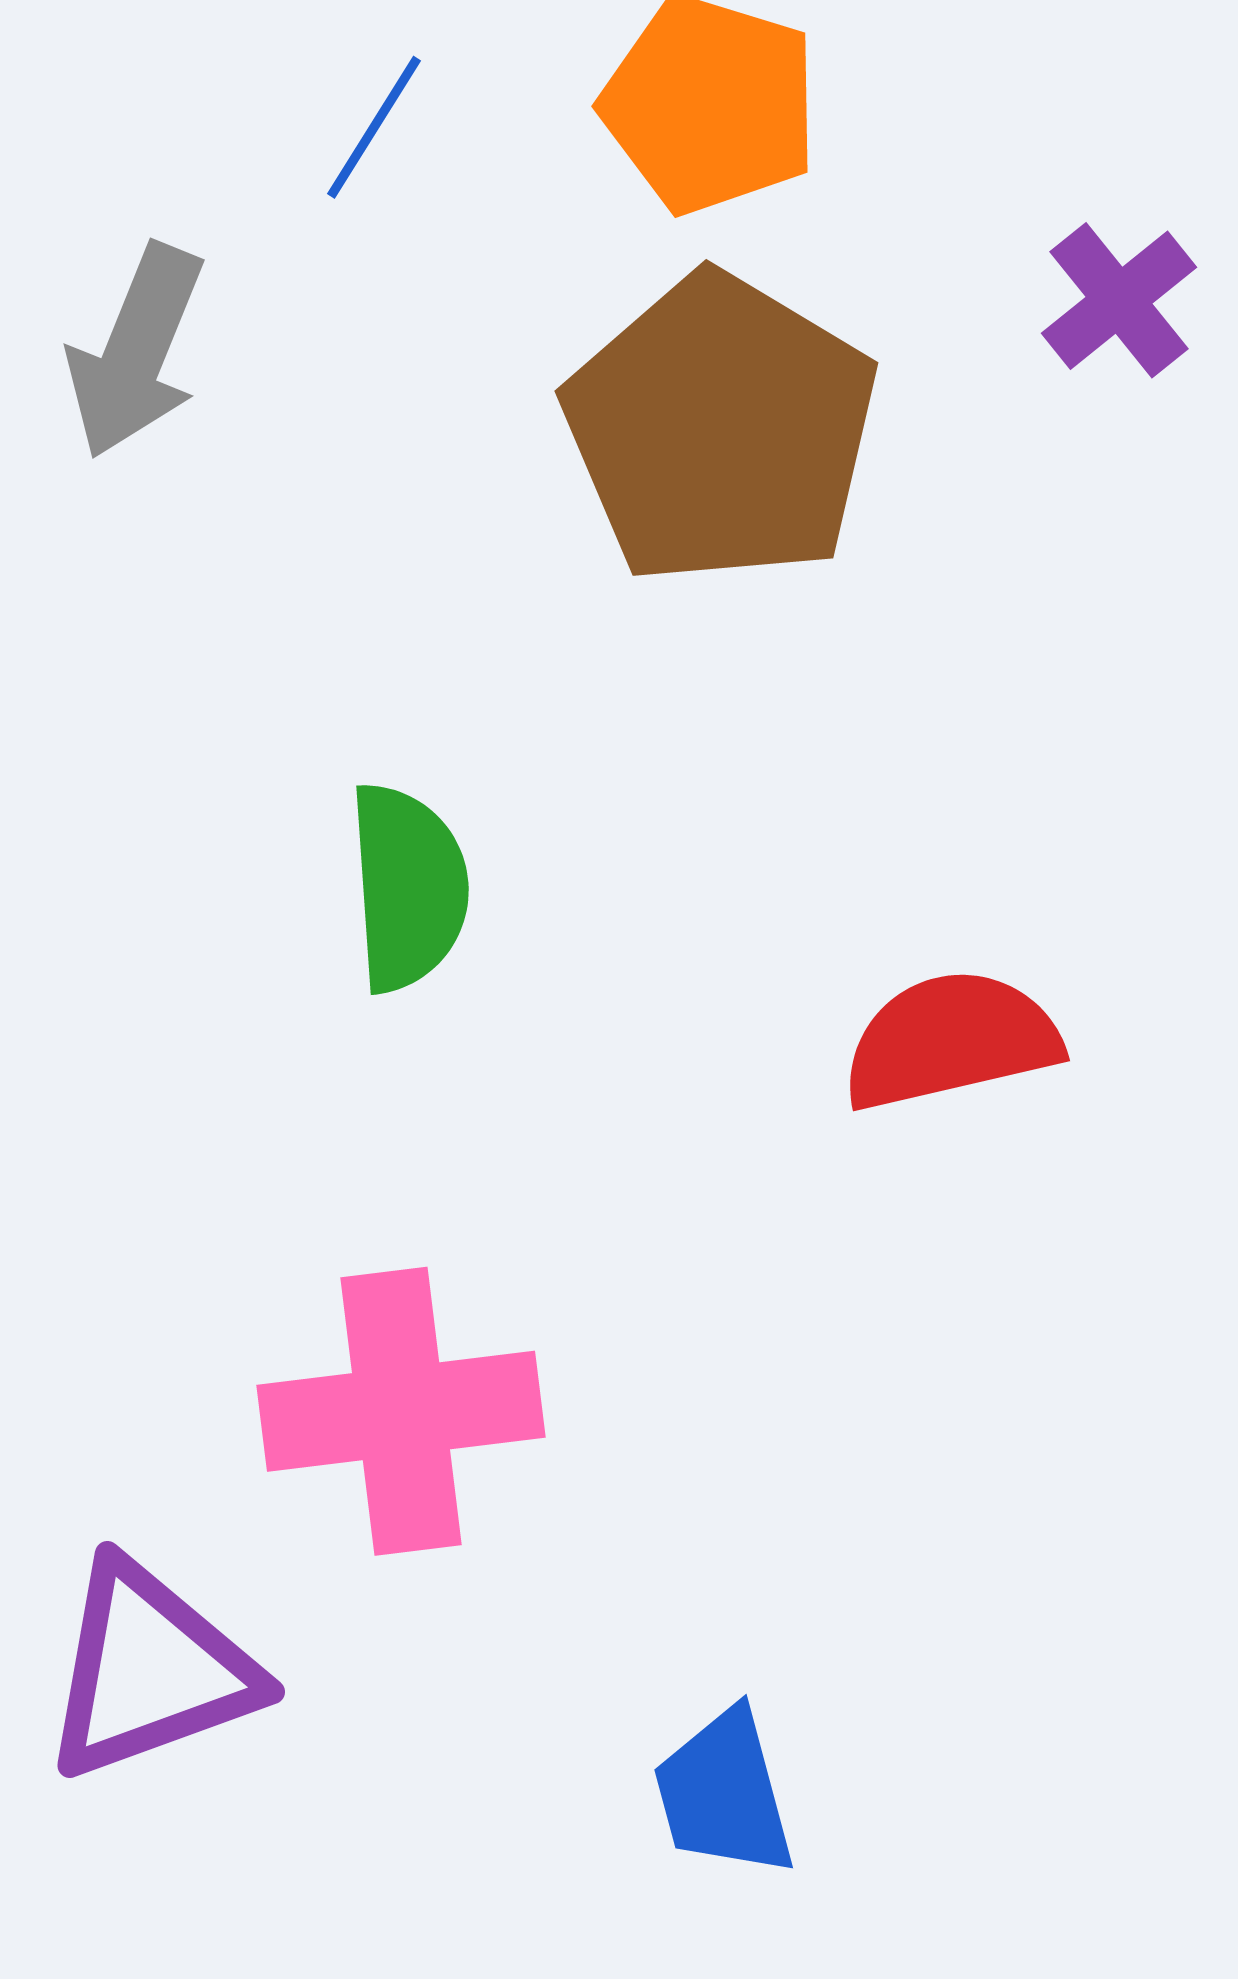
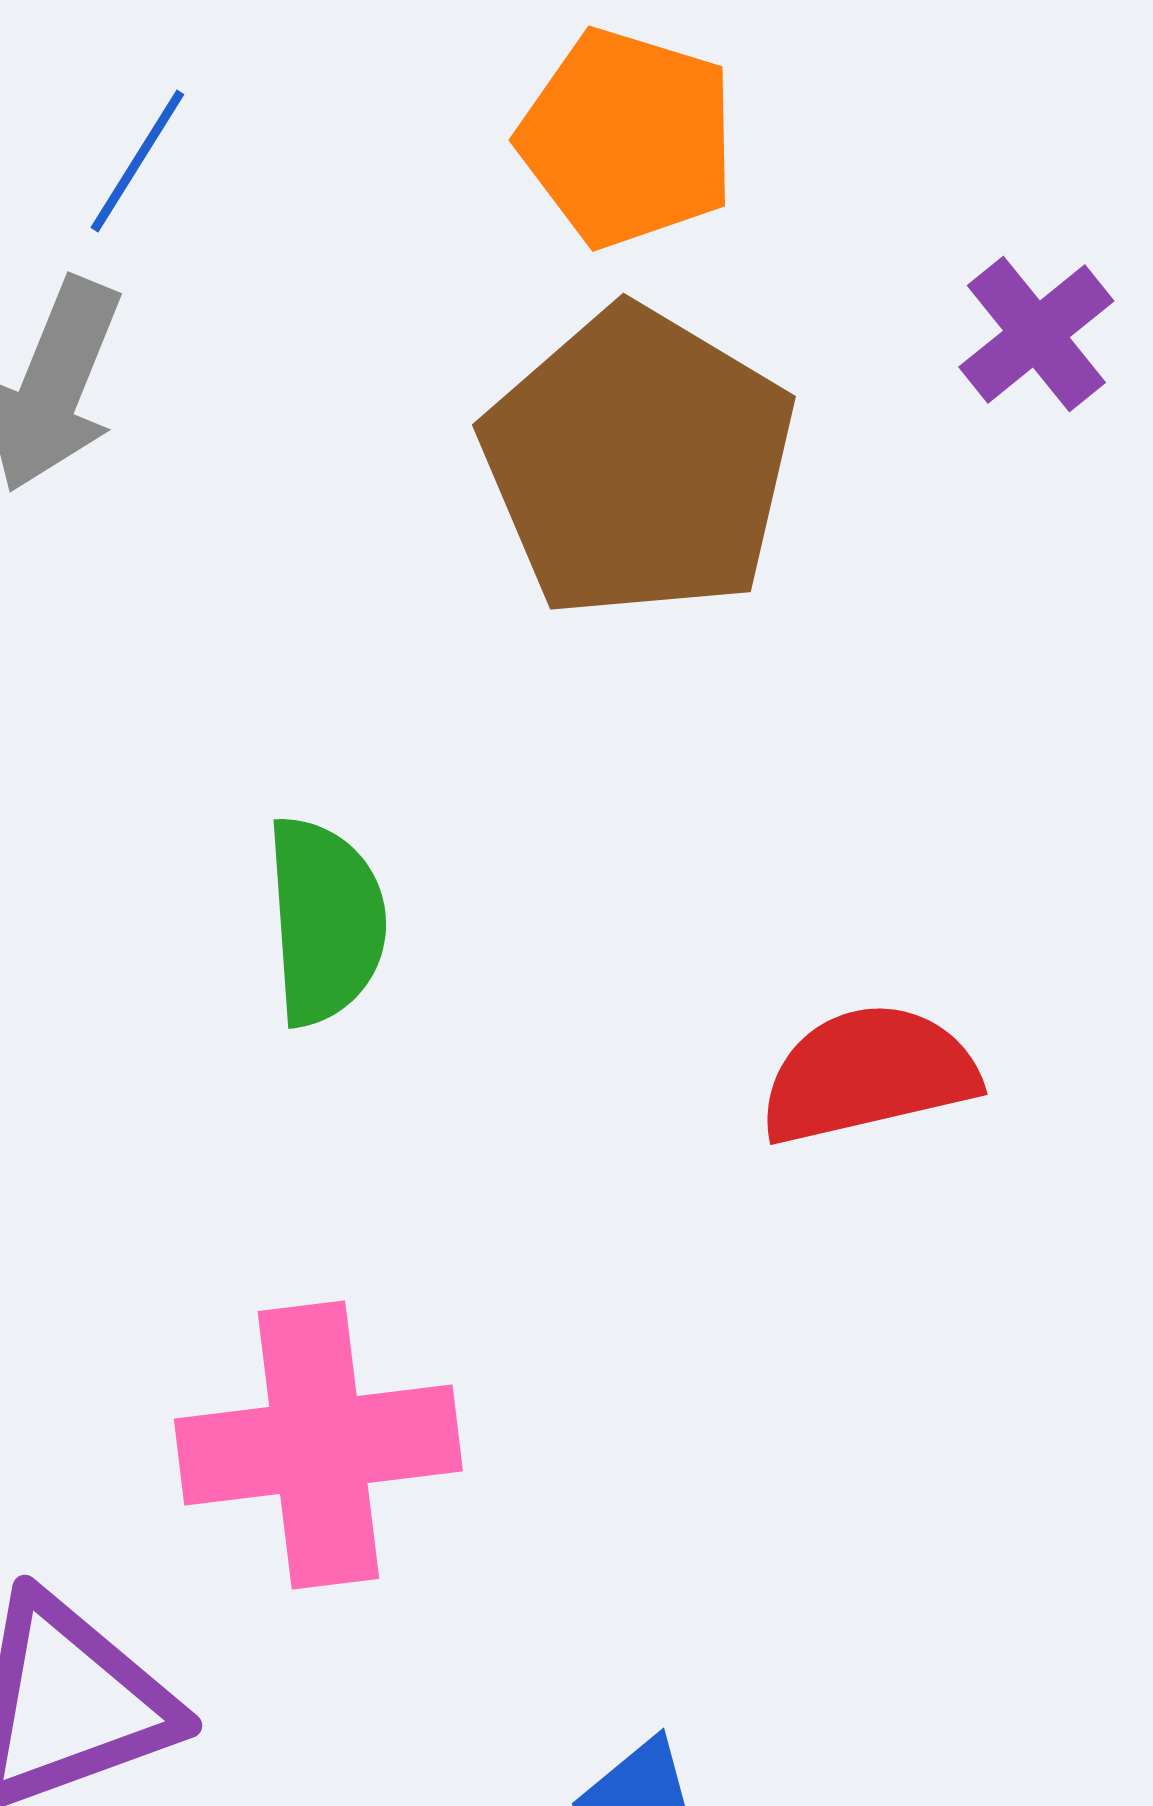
blue line: (374, 127) -> (137, 161), moved

